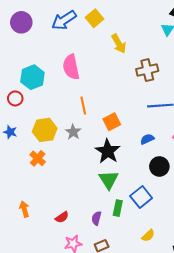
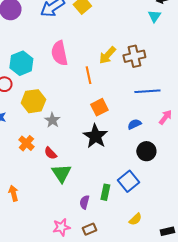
yellow arrow: (119, 44) -> (107, 55), moved, turned 72
orange line: (83, 106) -> (88, 75), moved
yellow hexagon: (45, 130) -> (33, 101), moved
gray star: (73, 132) -> (52, 120), moved
green triangle: (109, 180) -> (61, 173), moved
red semicircle: (62, 217) -> (50, 153), moved, turned 80

